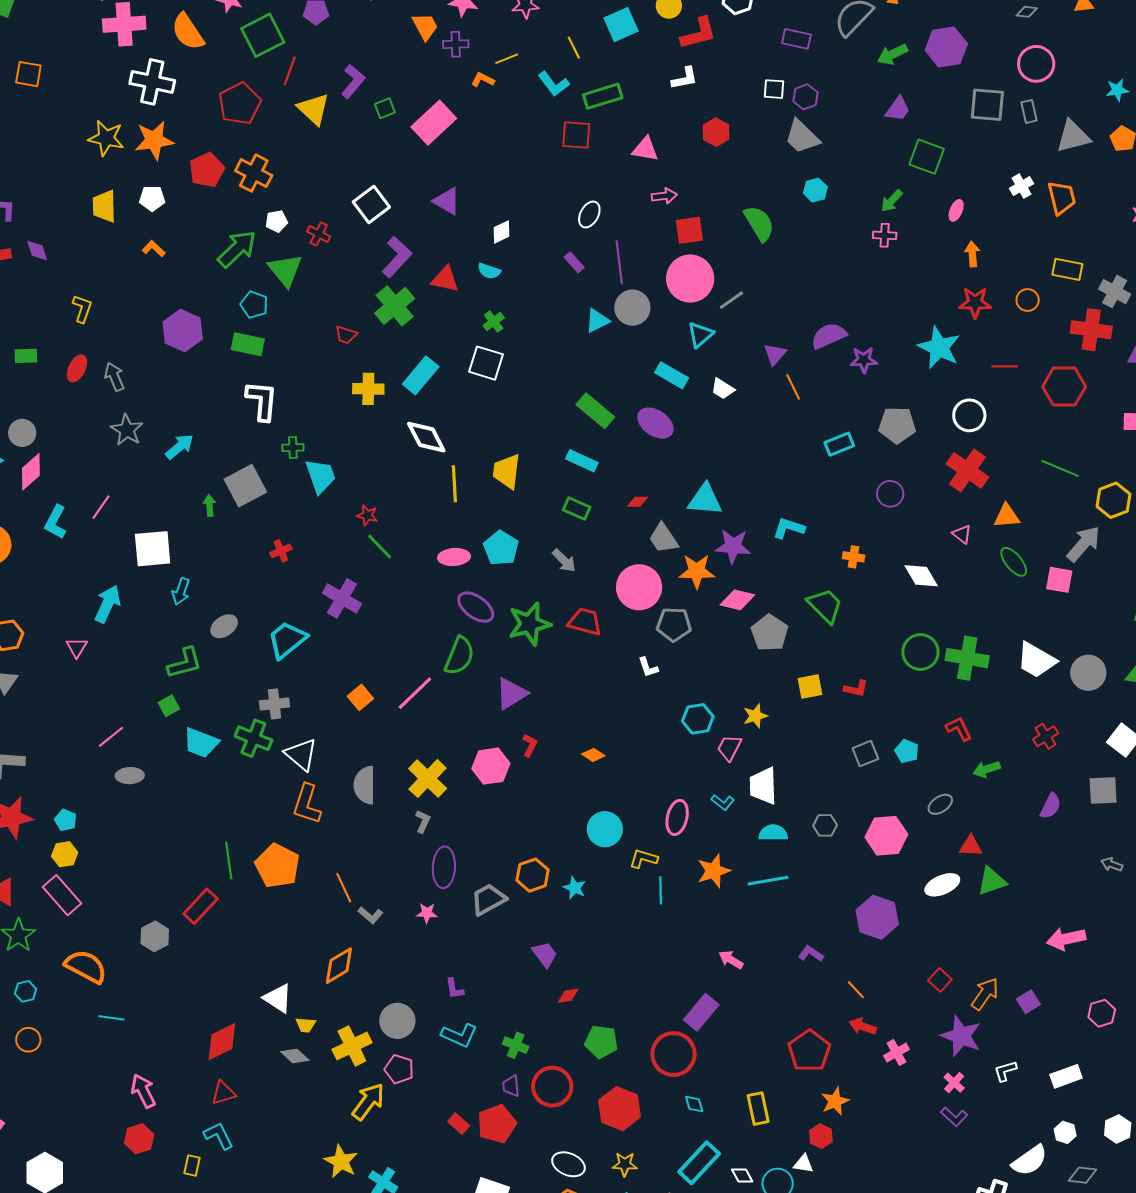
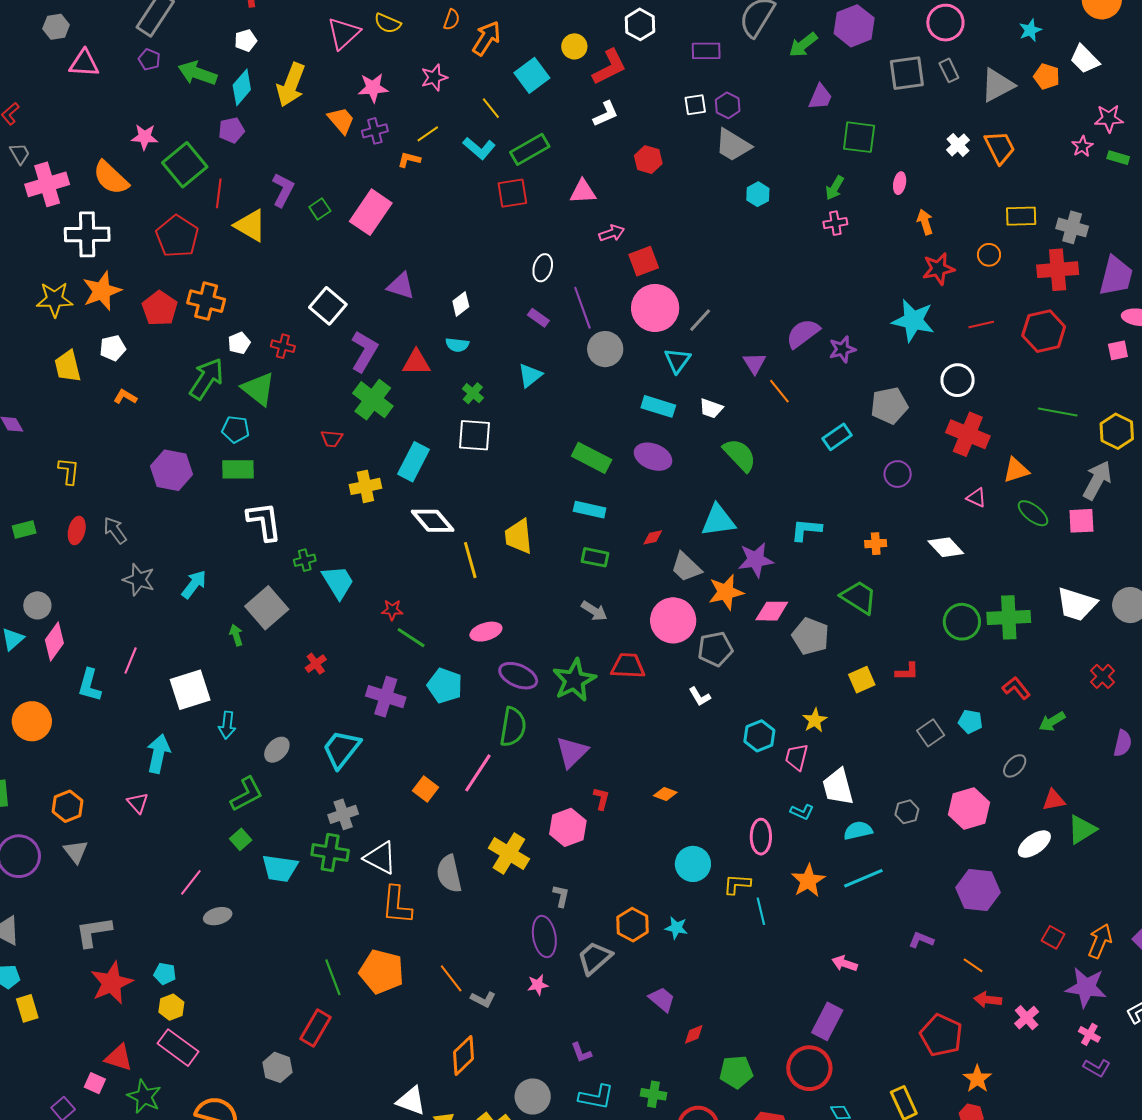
green semicircle: (759, 223) -> (740, 455), moved
cyan triangle: (597, 321) -> (530, 375), moved
cyan pentagon: (501, 548) -> (445, 686), moved
gray L-shape: (423, 821) -> (561, 896), moved

